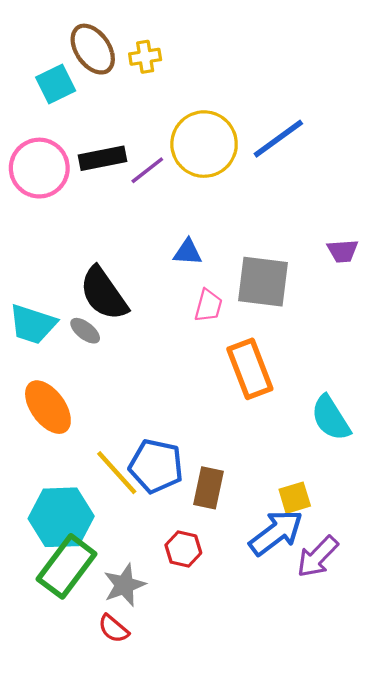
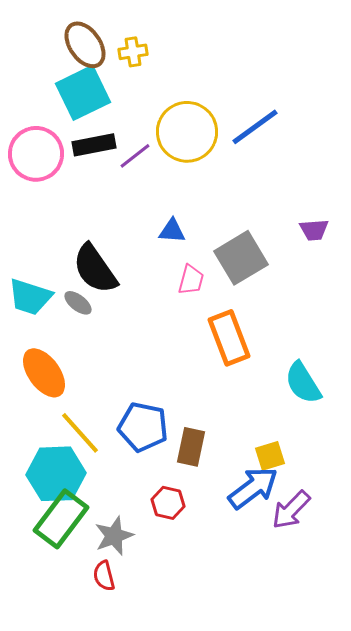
cyan square: (56, 84) -> (83, 93), moved, size x1.5
gray square: (263, 282) -> (241, 258), turned -38
yellow line: (117, 473) -> (80, 433), moved
red semicircle: (113, 629) -> (104, 576), turned 36

